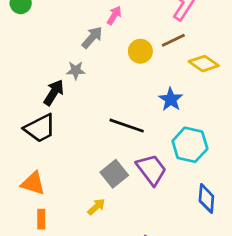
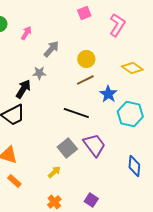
pink arrow: (114, 15) -> (26, 33), moved
brown line: (173, 40) -> (85, 80), moved
cyan hexagon: (190, 145) -> (130, 114), moved
orange rectangle: (41, 219) -> (14, 181), turned -48

